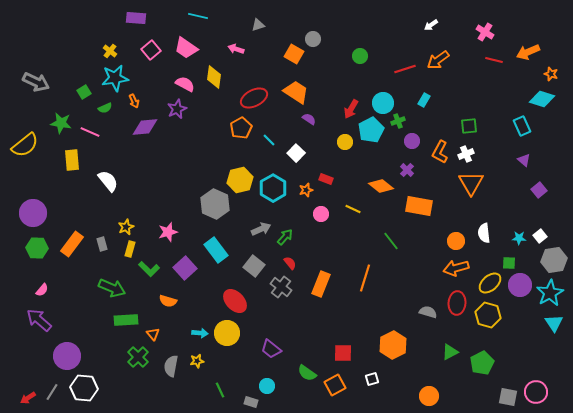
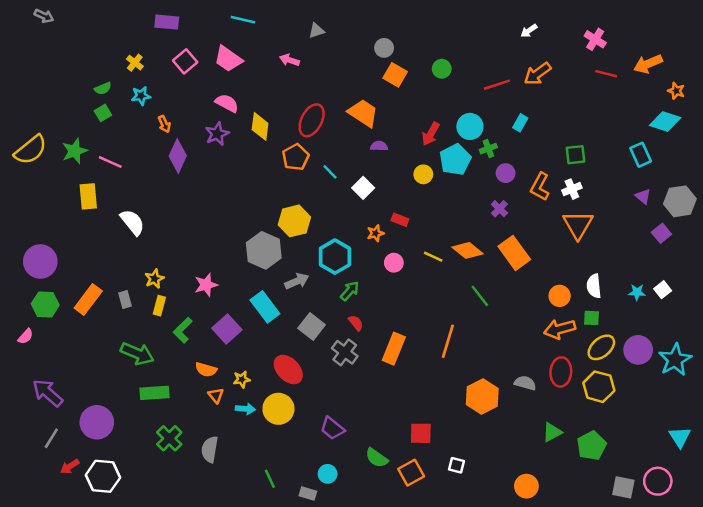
orange square: (294, 54) -> (395, 75), moved
yellow diamond: (214, 77) -> (260, 126), moved
cyan star: (115, 78) -> (141, 96), size x0.6
gray arrow: (36, 82) -> (44, 16), moved, size x0.6
red ellipse: (254, 98) -> (312, 120), turned -36
green semicircle: (105, 108) -> (103, 88), moved
purple semicircle: (309, 119) -> (379, 146), turned -32
green star: (61, 123) -> (75, 151), turned -30
purple diamond: (145, 127) -> (178, 156), turned -60
yellow semicircle: (25, 145) -> (30, 150), moved
orange diamond: (381, 186) -> (468, 250), moved
cyan hexagon: (273, 188) -> (335, 257), moved
orange rectangle: (419, 206) -> (514, 253), turned 44
gray arrow: (261, 229) -> (297, 281), moved
gray hexagon: (554, 260) -> (680, 201), moved
green square: (509, 263) -> (591, 318), moved
green L-shape: (149, 269) -> (183, 330), turned 90
pink semicircle: (42, 290) -> (26, 336), moved
cyan triangle: (554, 323) -> (680, 437), moved
orange triangle: (153, 334) -> (216, 395), moved
orange hexagon: (393, 345) -> (482, 397), moved
purple circle: (67, 356) -> (97, 422), moved
yellow star: (197, 361) -> (242, 379), moved
white square: (372, 379) -> (456, 465), turned 32
gray line: (52, 392) -> (51, 438), moved
red arrow: (28, 398) -> (70, 466), moved

